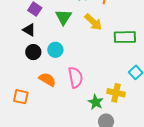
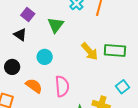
yellow arrow: (93, 22) -> (90, 51), moved
black circle: (33, 52) -> (12, 67), moved

